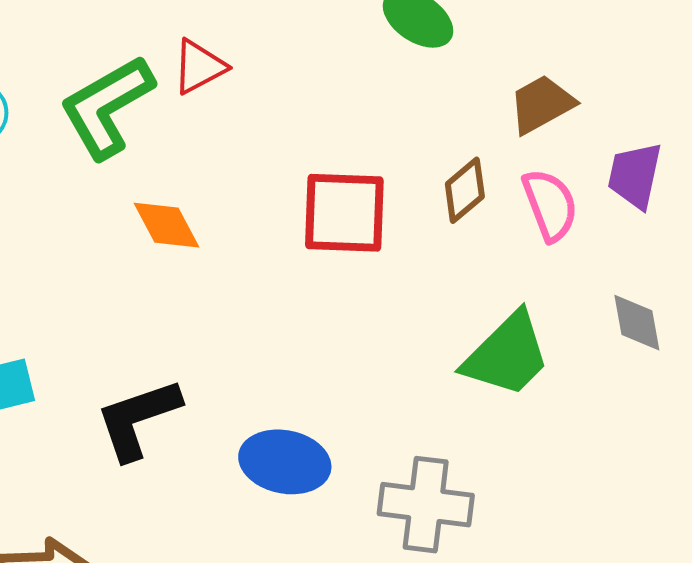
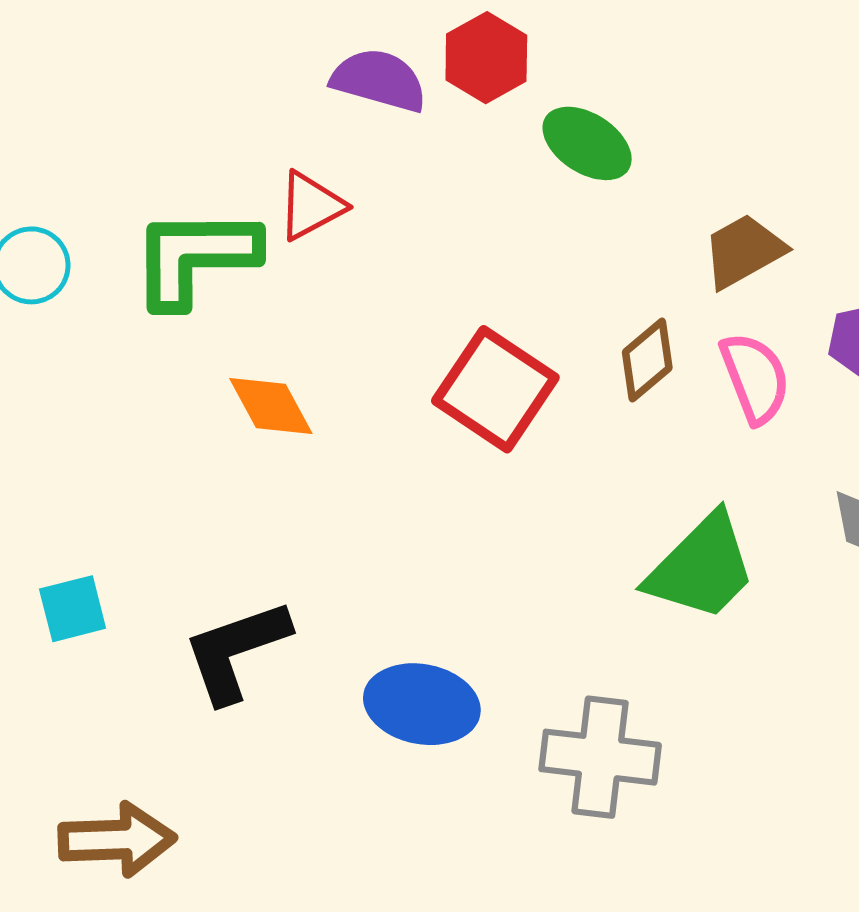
green L-shape: (107, 107) -> (195, 257), turned 30
red square: (344, 213) -> (495, 389), turned 32

